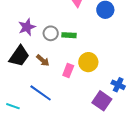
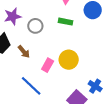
green rectangle: (69, 35) -> (65, 22), moved
blue line: (41, 93) -> (31, 86), moved

